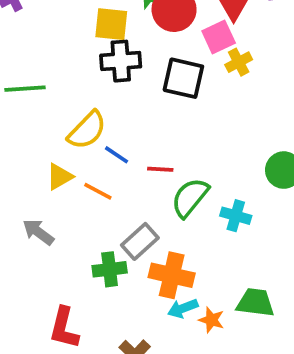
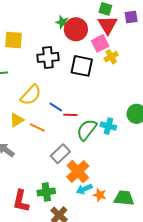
yellow square: (111, 24) -> (14, 40), moved
blue line: (116, 155) -> (56, 107), moved
cyan cross: (236, 216) -> (108, 126), moved
green cross: (110, 269) -> (46, 192), moved
orange cross: (172, 275) -> (78, 172), turned 35
green trapezoid: (255, 303) -> (124, 198), moved

